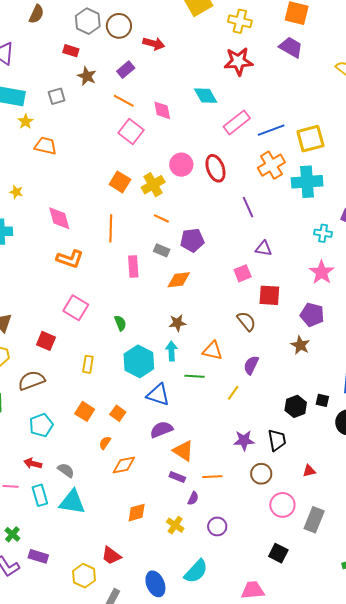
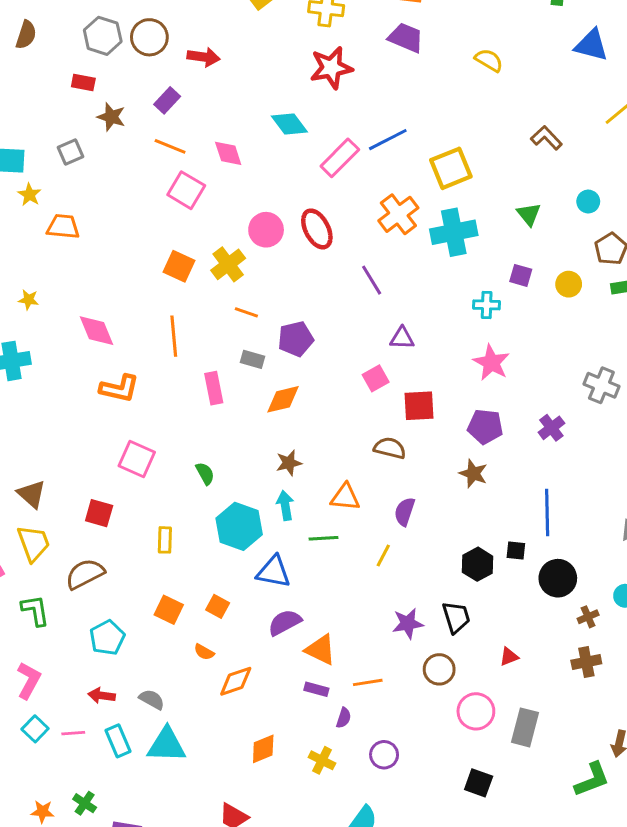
blue line: (271, 130) -> (388, 140), moved
brown semicircle: (246, 321) -> (390, 448), turned -30
orange semicircle: (105, 443) -> (204, 652), turned -88

